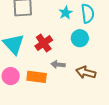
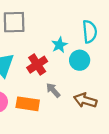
cyan star: (66, 13) -> (59, 45), moved
gray arrow: (58, 65) -> (53, 90), turned 40

